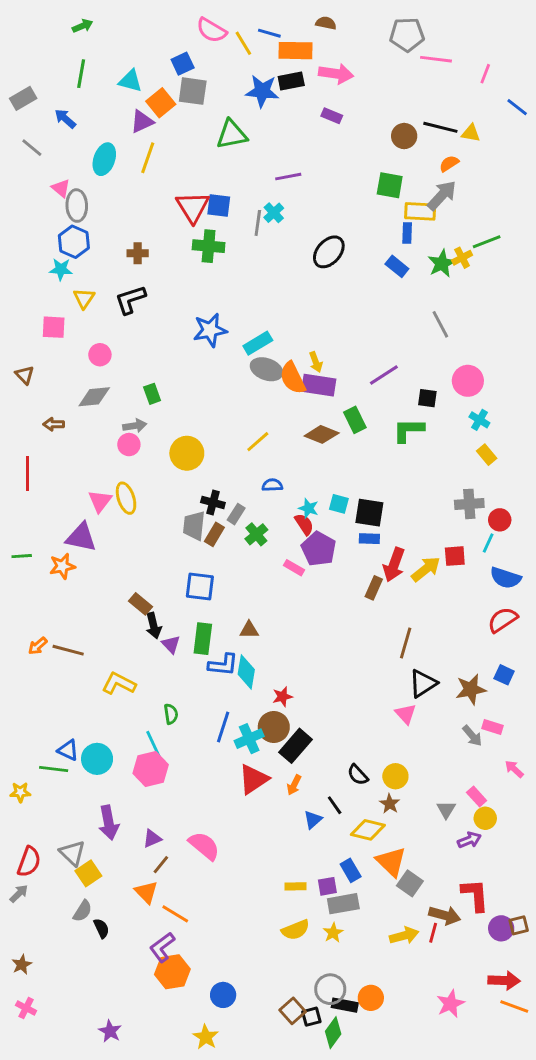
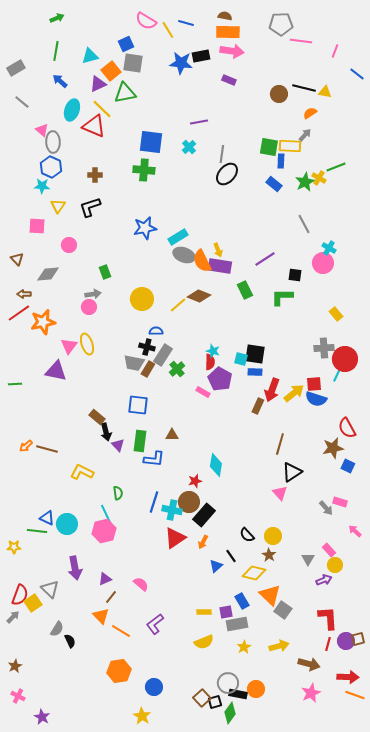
orange rectangle: (295, 51) -> (228, 32), moved
cyan triangle: (130, 81) -> (90, 56), turned -30
blue arrow: (65, 119) -> (60, 81), moved
green triangle: (232, 135) -> (125, 93), moved
yellow line: (148, 158) -> (102, 109), turned -65
green square: (390, 185) -> (269, 147), moved
gray arrow: (442, 195) -> (305, 135), size x0.6
blue square: (219, 206) -> (151, 142), size x1.4
red triangle: (193, 207) -> (94, 126), moved, turned -35
gray line: (258, 223) -> (222, 154), moved
yellow cross: (462, 258) -> (319, 178), turned -32
gray diamond: (94, 397) -> (48, 274), moved
cyan cross: (479, 420) -> (329, 248), moved
brown arrow: (54, 424) -> (24, 294), moved
brown diamond: (322, 434) -> (199, 296), moved
yellow circle: (187, 453) -> (142, 299), moved
red line: (28, 474) -> (19, 313), moved, turned 55
blue semicircle: (272, 485) -> (156, 331), moved
cyan square: (339, 504) -> (241, 359), moved
gray rectangle: (236, 514) -> (163, 355), size x1.5
red circle: (500, 520) -> (345, 359), size x1.6
red semicircle: (304, 524) -> (210, 362), turned 35
gray trapezoid: (194, 526) -> (134, 363), turned -85
orange star: (62, 566) -> (43, 322), moved, size x1.4
blue semicircle: (506, 578) -> (316, 399), moved
red semicircle: (503, 620) -> (347, 428), turned -85
cyan diamond: (246, 672) -> (216, 465), moved
brown star: (471, 689) -> (333, 448), moved
cyan cross: (249, 739) -> (172, 510), turned 36
pink semicircle: (204, 846) -> (141, 584), size x0.7
yellow square: (88, 873) -> (33, 603), moved
brown arrow: (445, 915) -> (309, 664), moved
yellow star: (333, 933) -> (244, 647), moved
red line: (433, 933) -> (328, 644), moved
purple L-shape: (162, 947) -> (155, 624), moved
purple star: (110, 1031) -> (42, 717), moved

